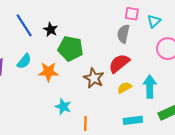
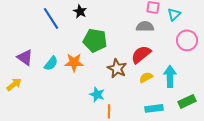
black star: (51, 30) -> (80, 11), moved
gray semicircle: (123, 34) -> (145, 26), turned 78
cyan semicircle: (24, 61) -> (51, 63), moved
cyan star: (63, 107) -> (97, 94), moved

